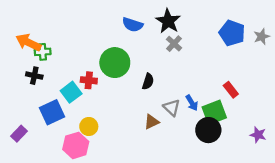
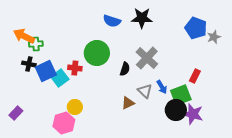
black star: (168, 21) -> (142, 18), turned -30
gray star: (262, 37) -> (214, 37), moved
gray cross: (174, 44) -> (147, 58), moved, size x1.6
red rectangle: (231, 90) -> (195, 76), turned 64
blue square: (52, 112) -> (46, 71), moved
purple star: (258, 135) -> (193, 114), moved, size x1.5

